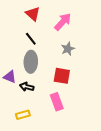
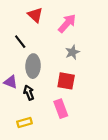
black line: (31, 39) -> (20, 42), moved
black arrow: (27, 87) -> (29, 93), turned 56

